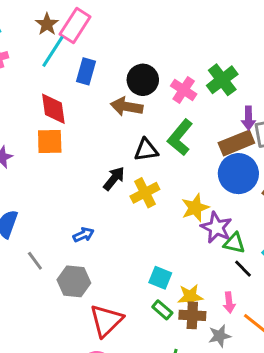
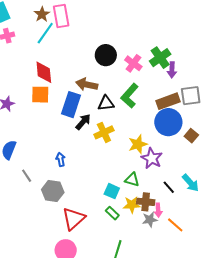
pink rectangle: (75, 26) -> (61, 16), turned -45
blue rectangle: (86, 71) -> (71, 105), moved, size x1.4
brown arrow: (127, 107) -> (87, 84), moved
purple arrow: (248, 118) -> (172, 70), moved
blue arrow: (83, 235) -> (61, 159), turned -80
green triangle: (234, 243) -> (132, 180), moved
brown cross: (192, 315) -> (146, 202), moved
gray star: (220, 336) -> (150, 220), moved

